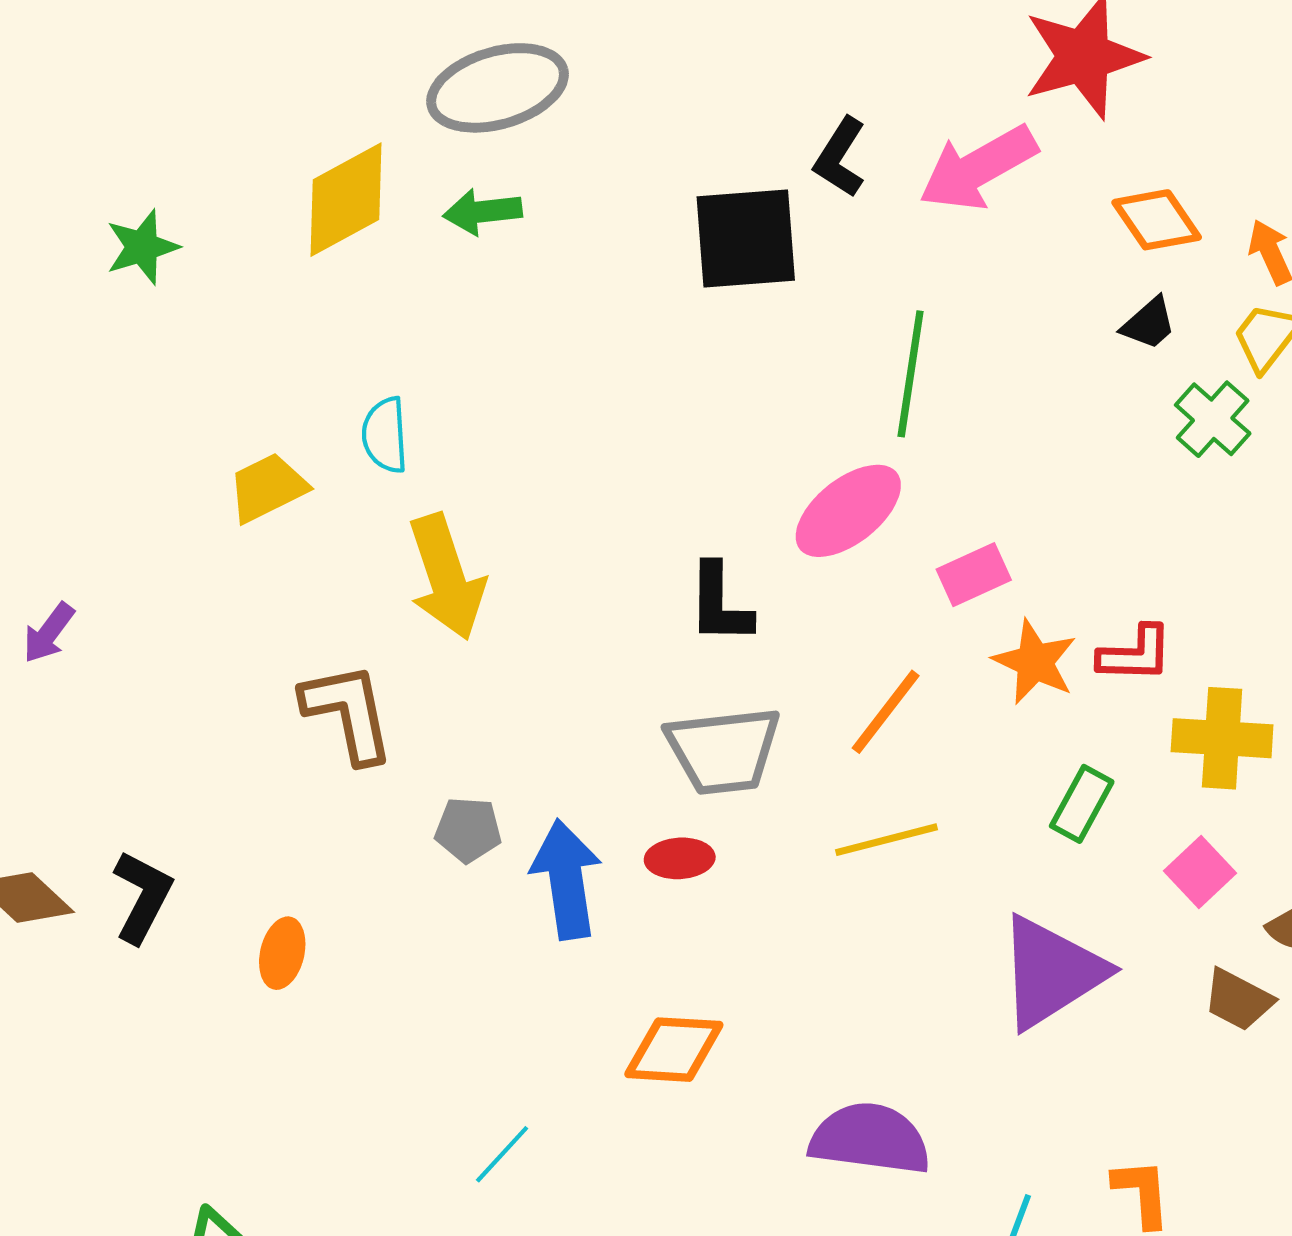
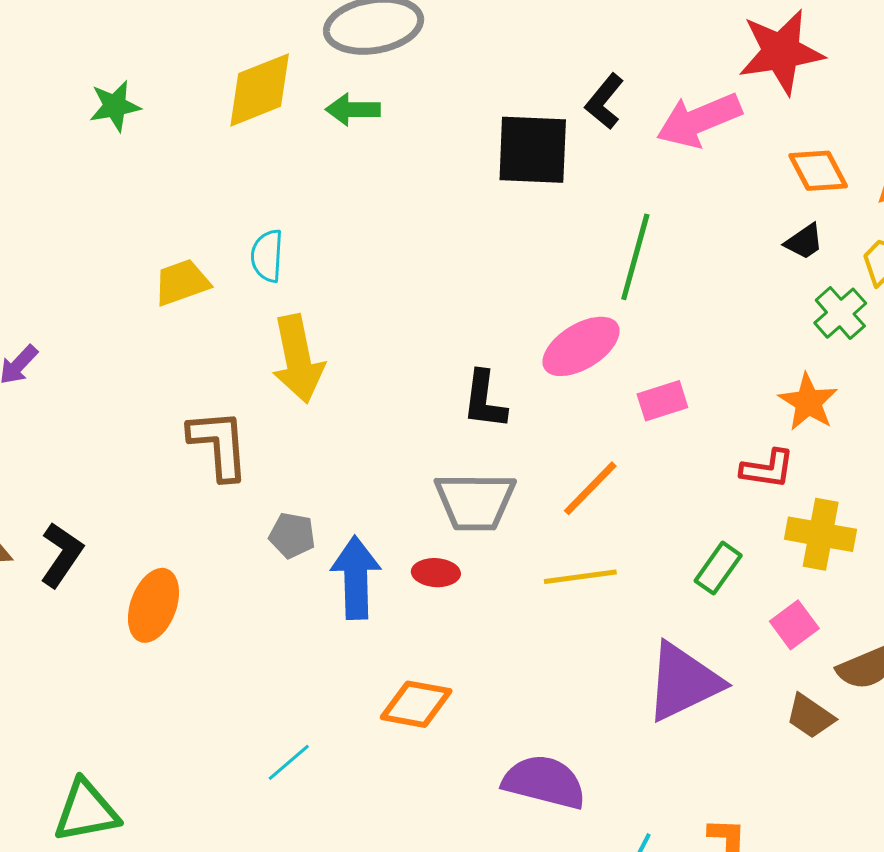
orange star: (1035, 662) -> (808, 402), moved
orange ellipse: (282, 953) -> (153, 605), size x1.5

